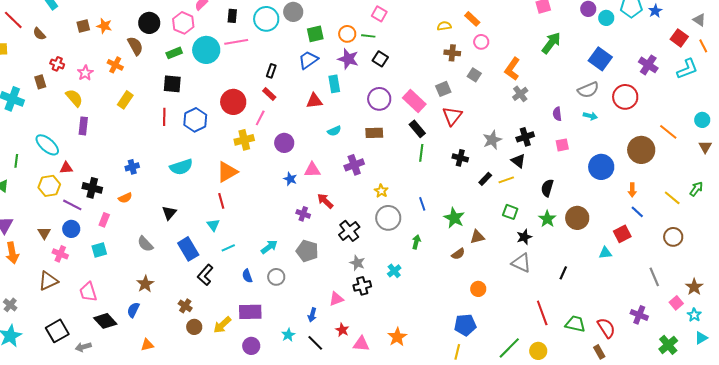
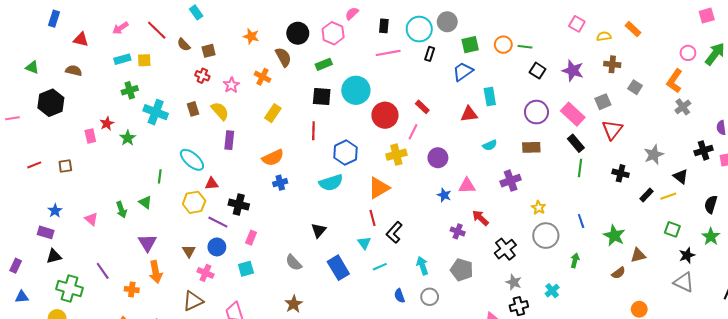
pink square: (379, 14) -> (577, 24), moved
brown square: (83, 26) -> (209, 51), moved
pink circle: (481, 42) -> (688, 53), moved
cyan circle: (206, 50) -> (356, 90), moved
purple star: (348, 59) -> (573, 71), moved
black rectangle: (271, 71) -> (430, 54), moved
brown rectangle: (40, 82) -> (193, 109), moved
blue hexagon: (195, 120) -> (346, 153), moved
black cross: (525, 137) -> (704, 150), moved
orange semicircle: (125, 198) -> (273, 158), moved, size x1.5
cyan arrow: (269, 247) -> (422, 266), turned -72
black L-shape: (205, 275) -> (394, 232), moved

